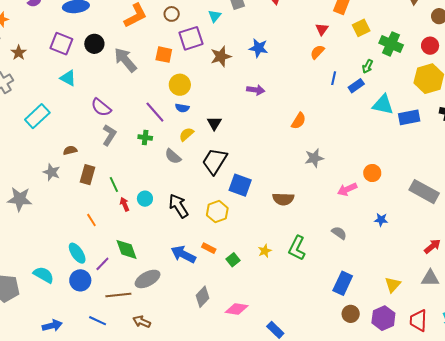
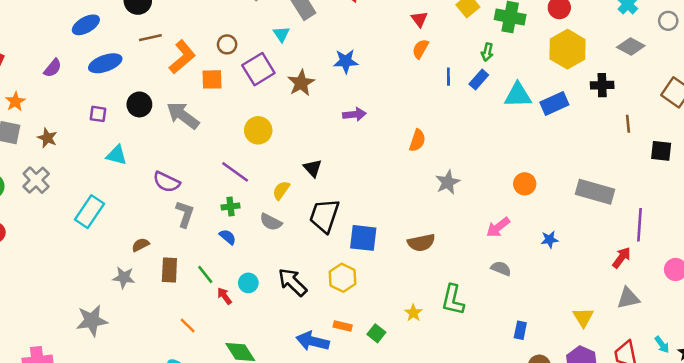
purple square: (61, 44) -> (98, 114), size x0.6
orange square: (164, 55) -> (212, 79), moved
blue semicircle: (182, 108) -> (228, 237), moved, turned -136
pink arrow: (347, 189) -> (498, 227), moved
blue rectangle: (343, 283) -> (520, 330), size x0.6

